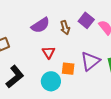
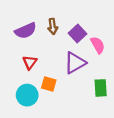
brown arrow: (65, 28) -> (53, 26), moved
purple triangle: (90, 61) -> (75, 63), moved

